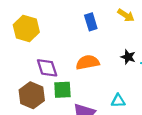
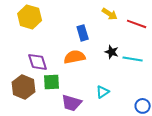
blue rectangle: (91, 22) -> (83, 33), moved
yellow hexagon: (26, 28) -> (30, 17), moved
cyan triangle: (118, 101) -> (103, 92), turned -32

